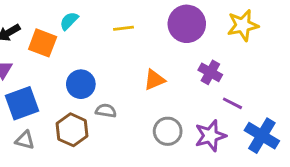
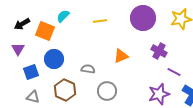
blue circle: (81, 84) -> (54, 59), moved
blue square: (22, 103) -> (31, 72), size x0.7
gray semicircle: (106, 111) -> (88, 69), moved
gray circle: (168, 131) -> (107, 91), moved

